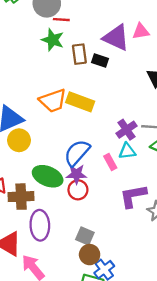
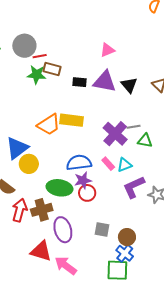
purple triangle: (116, 38) -> (105, 82), moved
brown rectangle: (79, 54) -> (52, 69), moved, turned -54
purple cross: (126, 130) -> (115, 134), size x1.4
cyan triangle: (127, 151) -> (124, 165), moved
blue semicircle: (77, 153) -> (79, 163), turned 55
brown circle: (90, 255) -> (127, 237), moved

